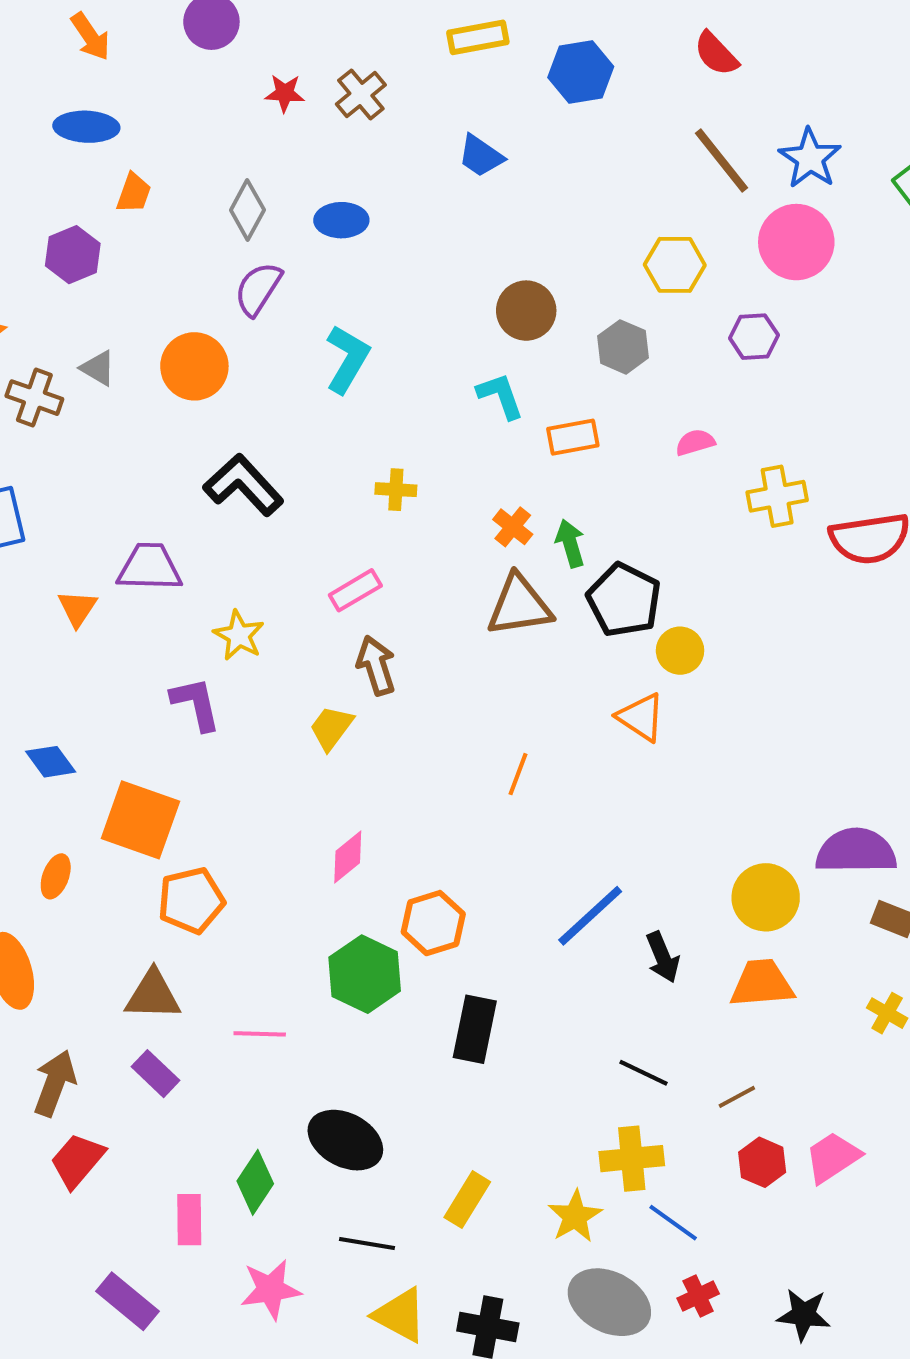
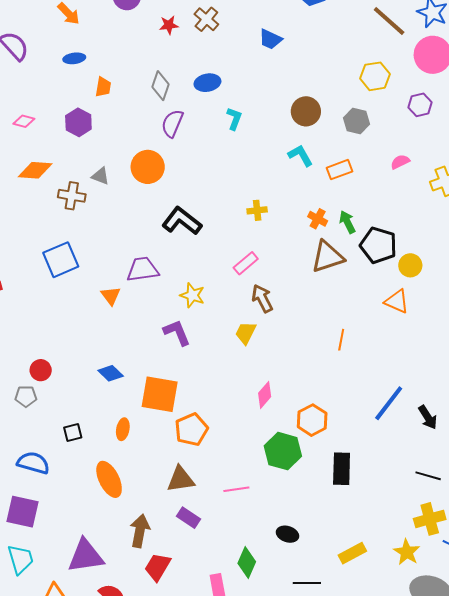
blue ellipse: (86, 127) -> (74, 58), size x0.7
cyan L-shape: (347, 359) -> (234, 119), moved, size x0.7
black ellipse: (345, 1140) -> (287, 534), size x0.6
yellow rectangle: (467, 1200) -> (352, 553), turned 40

